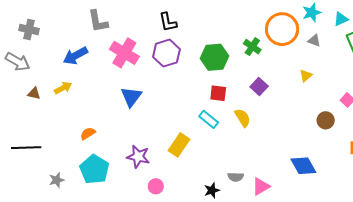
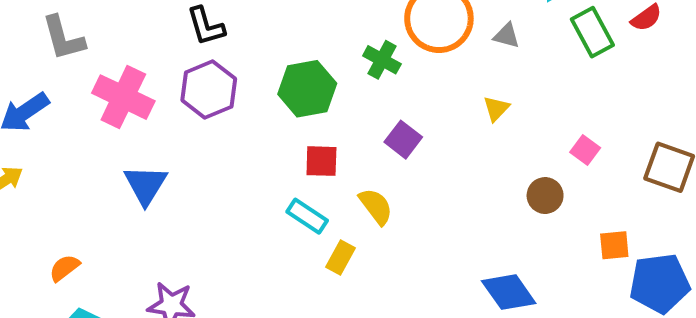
yellow rectangle: (179, 145) -> (341, 257), moved, size x0.7

